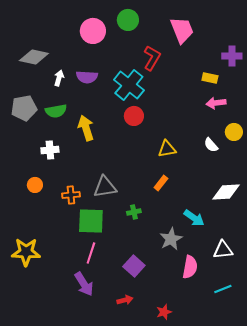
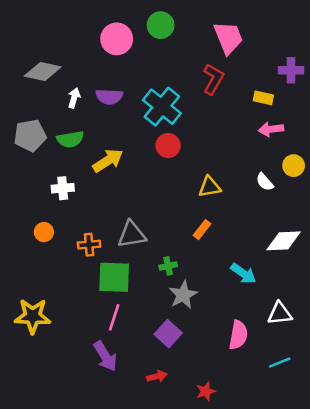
red L-shape: (152, 58) -> (213, 79), moved
yellow arrow: (86, 128) -> (108, 161), turned 75
gray star: (171, 239) -> (183, 295), moved

